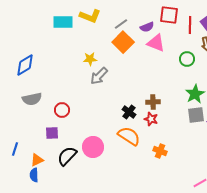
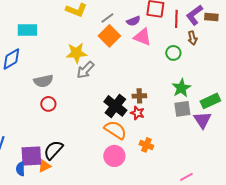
cyan rectangle: (63, 22) -> (27, 30), moved
yellow star: (90, 59) -> (76, 53), size x1.5
gray semicircle: (32, 99) -> (43, 81), moved
black cross: (129, 112) -> (115, 106), size x1.6
purple square: (52, 133) -> (31, 156), moved, size x1.6
pink circle: (93, 147) -> (114, 156), moved
orange triangle: (37, 160) -> (44, 166), moved

